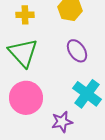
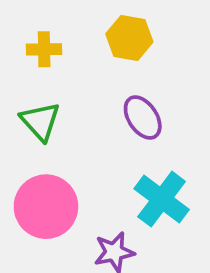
green triangle: (23, 53) -> (40, 121), size x0.7

